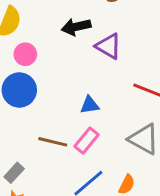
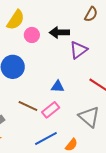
purple triangle: (108, 46) -> (78, 50), turned 42
pink circle: (25, 54) -> (32, 35), moved

